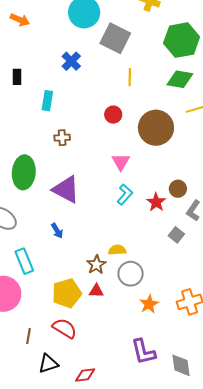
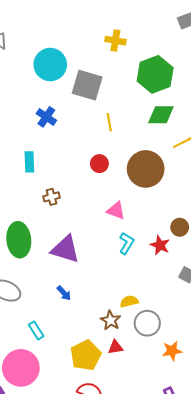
pink triangle: (121, 162) -> (116, 210), turned -30
cyan rectangle: (24, 261) -> (36, 330), size x0.7
orange star: (149, 304) -> (172, 351), turned 30

